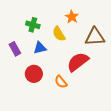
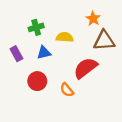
orange star: (72, 17) -> (93, 19), moved
green cross: (33, 25) -> (36, 27), turned -32
yellow semicircle: (59, 34) -> (65, 37), turned 126

